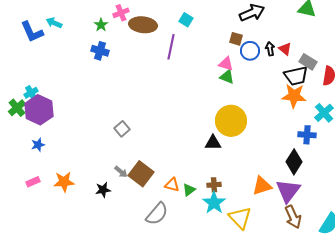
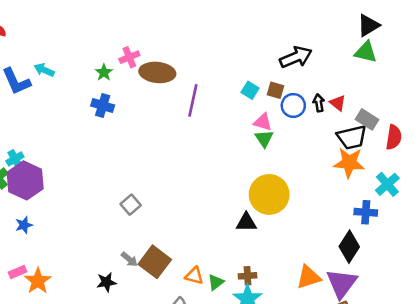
cyan square: (186, 20) -> (250, 90), moved
green triangle: (227, 77) -> (264, 139), turned 35
orange star: (64, 182) -> (38, 281), moved, turned -30

